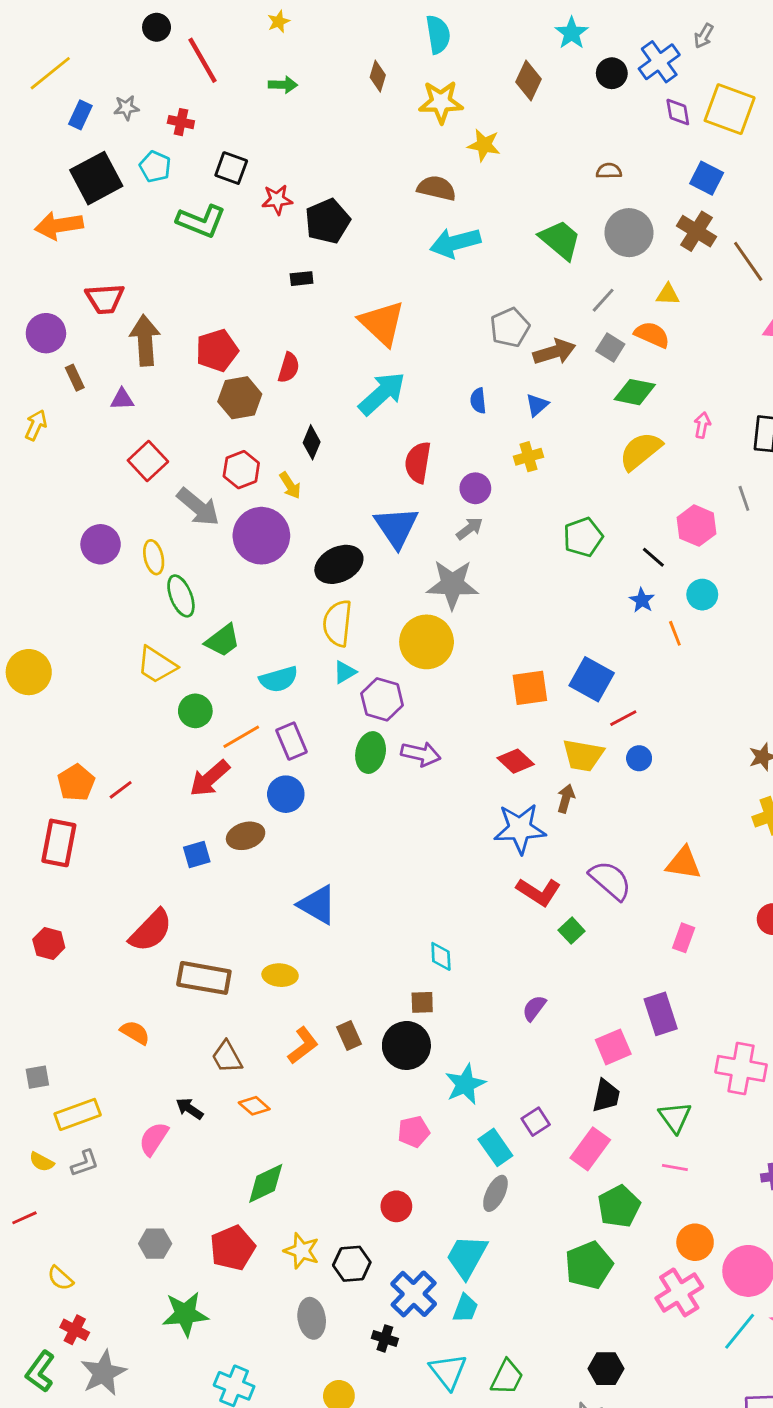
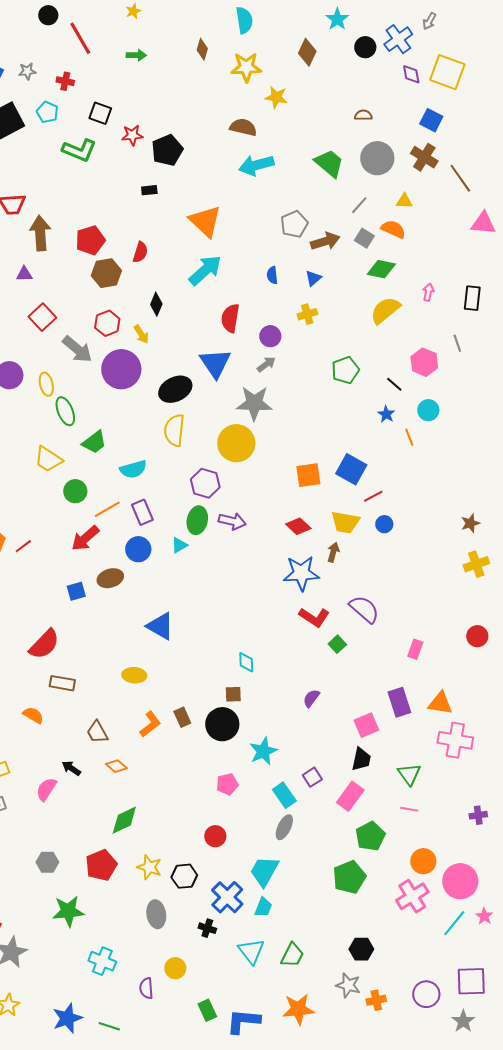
cyan triangle: (345, 672) -> (179, 545), moved
orange triangle: (684, 863) -> (440, 703), moved
brown rectangle: (204, 978) -> (62, 683), moved, size x0.7

